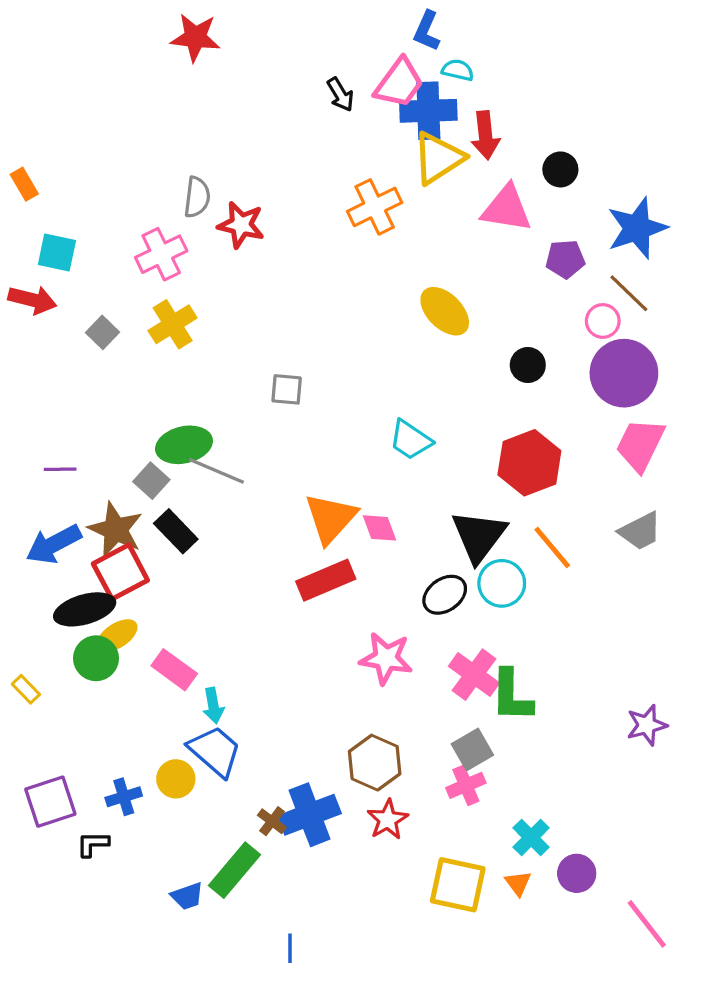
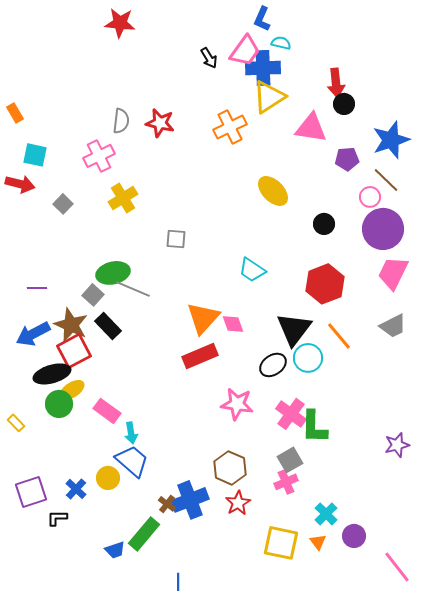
red arrow: (485, 135) -> (336, 83), moved
red star: (241, 225) -> (160, 123), moved
yellow cross: (173, 324) -> (123, 198), moved
blue cross: (124, 797) -> (76, 489), turned -30

